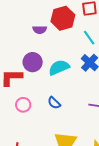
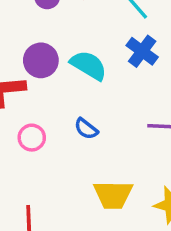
cyan semicircle: (59, 68) -> (89, 65), turned 60

